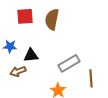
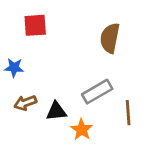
brown semicircle: (52, 19) -> (110, 38), moved
black triangle: (31, 55) -> (56, 111), moved

